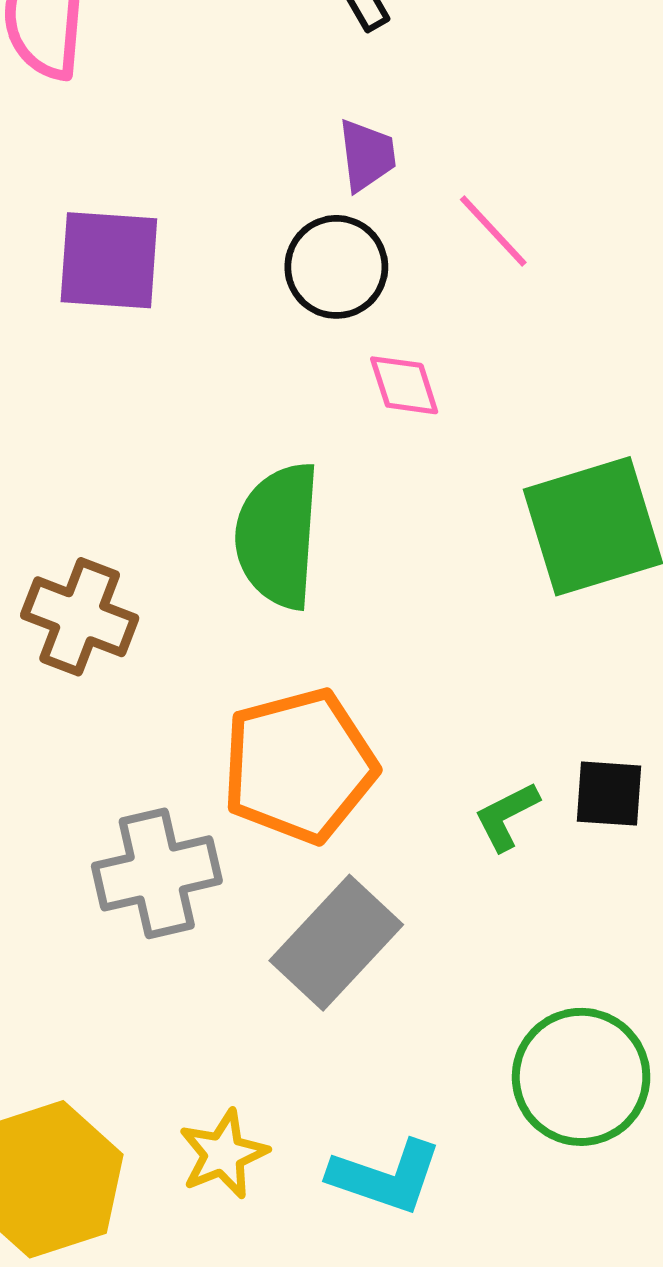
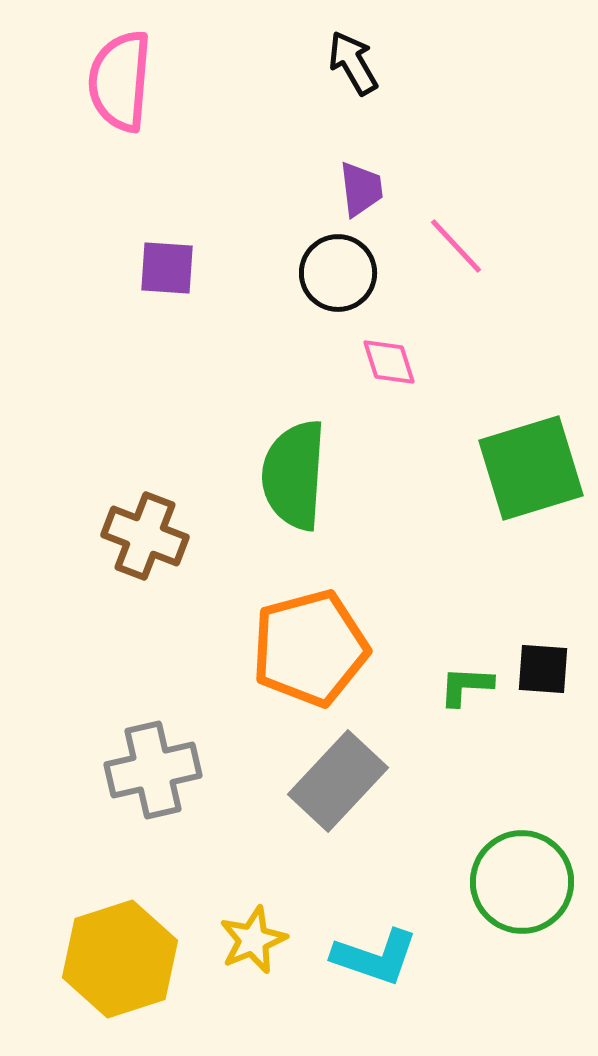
purple square: (109, 260) -> (167, 268), size x0.7
green L-shape: (507, 816) -> (466, 686), turned 30
gray cross: (157, 873) -> (153, 770), moved

